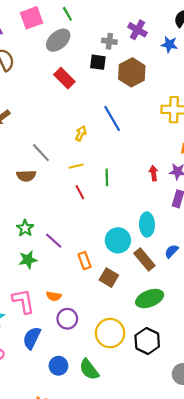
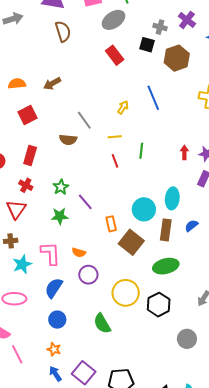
brown rectangle: (144, 259) -> (166, 230), turned 40
brown square: (109, 278) -> (131, 242), size x1.4
blue circle: (58, 366) -> (57, 320), moved

